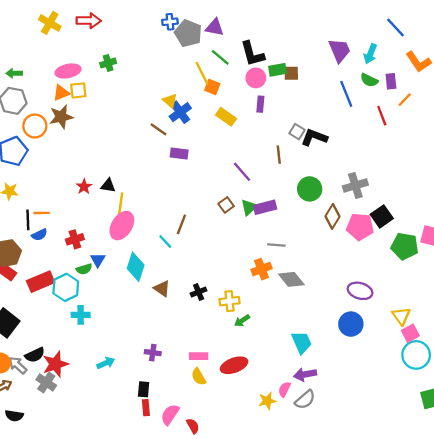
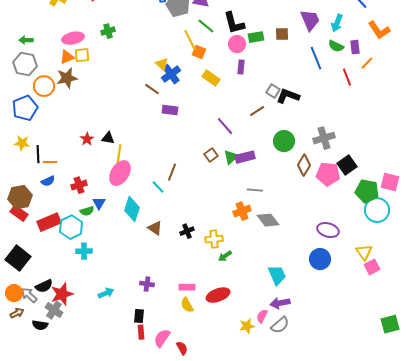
brown square: (291, 73) -> (282, 34), moved
brown line: (279, 155) -> (257, 111), turned 63
black line: (28, 220) -> (38, 154), moved
cyan circle: (416, 355) -> (377, 210), moved
black semicircle: (14, 416) -> (40, 325), moved

